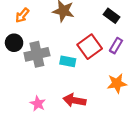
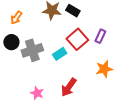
black rectangle: (112, 16) -> (73, 11), moved
cyan rectangle: (68, 61) -> (60, 54), turned -40
red arrow: (74, 100) -> (69, 87), turned -60

